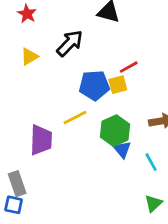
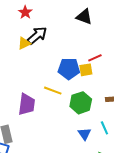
black arrow: (70, 43) -> (37, 35), moved
yellow line: (75, 118) -> (53, 91), turned 42
blue triangle: (122, 149) -> (84, 134), moved

